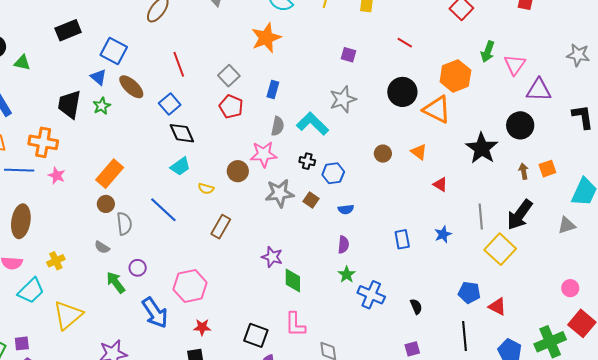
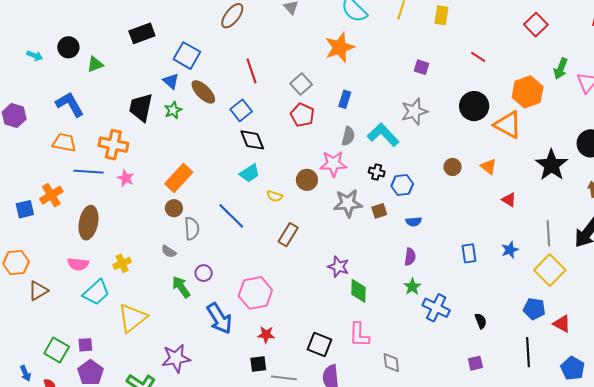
green triangle: (22, 63) -> (95, 64), turned -36
brown square: (311, 200) -> (379, 211), turned 35
yellow square: (500, 249) -> (550, 270), moved

